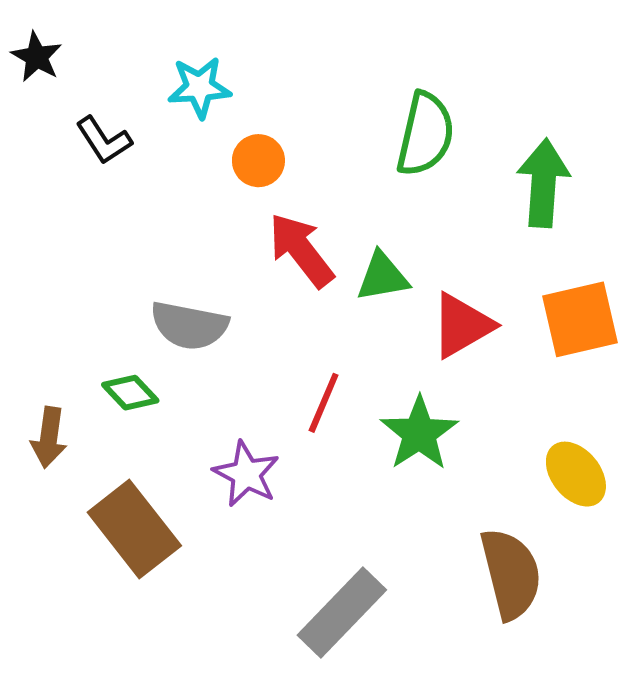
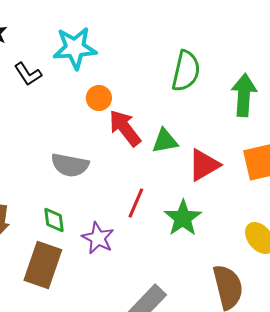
cyan star: (199, 87) -> (75, 48), size x1.4
orange circle: (258, 161) -> (99, 98), moved
green diamond: (130, 393) -> (54, 220), moved, turned 36
brown rectangle: (134, 529) -> (43, 265), turned 57

